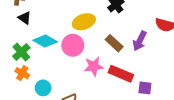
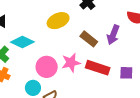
pink circle: (73, 45) -> (47, 67), moved
cyan circle: (43, 88) -> (33, 88), moved
purple square: (145, 88) -> (126, 73), moved

